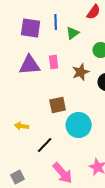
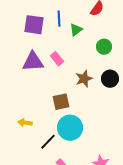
pink rectangle: (54, 62) -> (57, 59), turned -32
brown star: (81, 72) -> (84, 79), moved
cyan circle: (79, 125) -> (70, 128), moved

